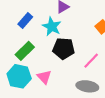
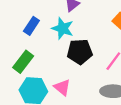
green rectangle: (25, 51) -> (23, 62), moved

